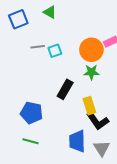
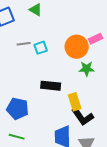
green star: (91, 72) -> (87, 69), moved
black rectangle: (65, 89) -> (51, 86), turned 66

